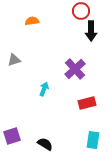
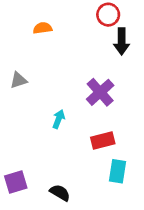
red rectangle: (87, 103) -> (103, 140), moved
cyan rectangle: (93, 140) -> (118, 171), moved

